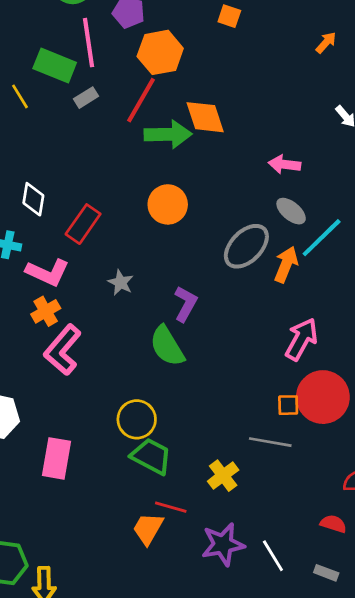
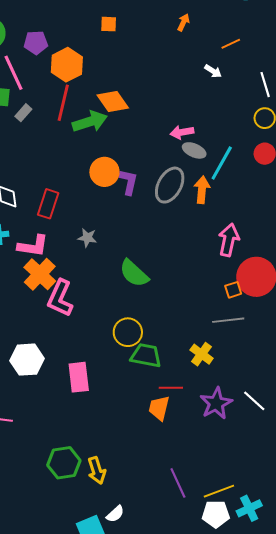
pink arrow: (284, 164) -> (182, 132), moved
purple L-shape: (186, 304) -> (129, 182), moved
orange cross: (46, 311) -> (40, 274), size x1.5

